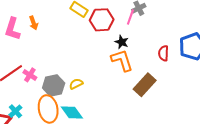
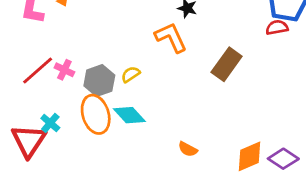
red semicircle: (163, 53) -> (277, 27), moved, turned 84
orange L-shape: (122, 60) -> (171, 37), moved

